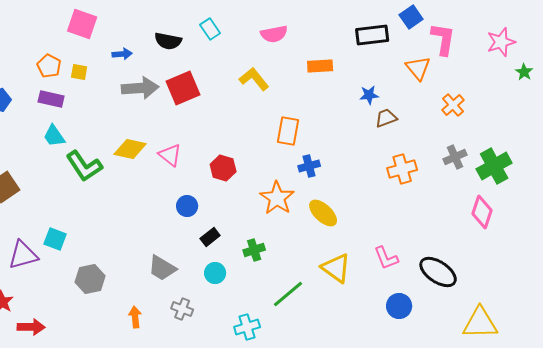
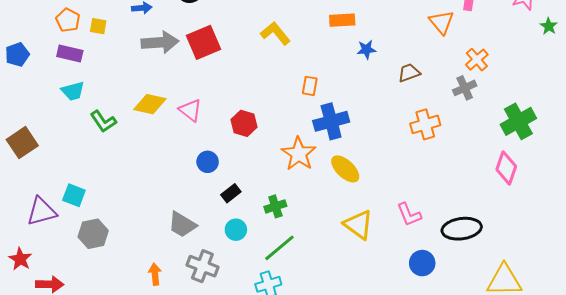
blue star: (369, 95) -> (366, 49), moved
orange rectangle: (288, 131) -> (310, 86), size x0.7
cyan trapezoid: (54, 136) -> (73, 91), turned -70
gray cross: (455, 157) -> (465, 88), moved
green L-shape: (84, 166) -> (103, 121), size x0.7
blue cross: (309, 166) -> (331, 121), size x1.6
black ellipse: (438, 272) -> (462, 229), turned -42
gray hexagon: (90, 279) -> (93, 234), moved
green line: (288, 294) -> (279, 248), moved
gray cross: (182, 309) -> (202, 266), size x1.4

